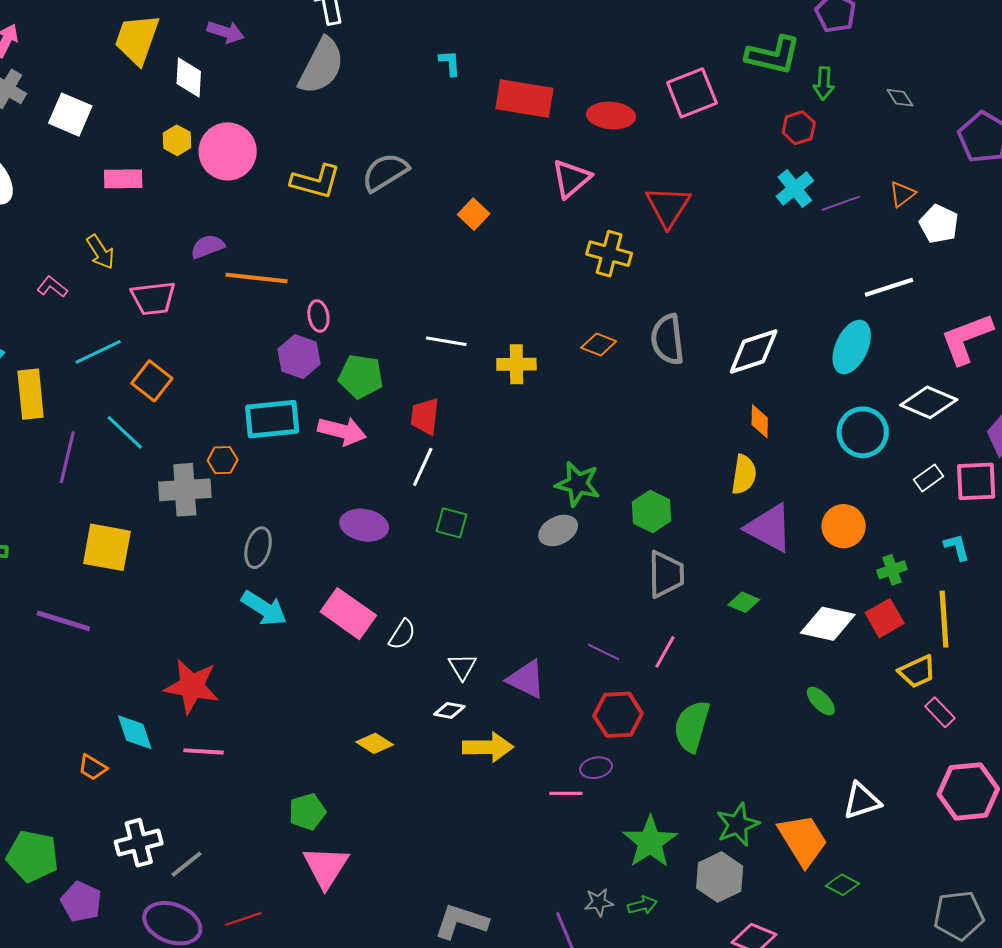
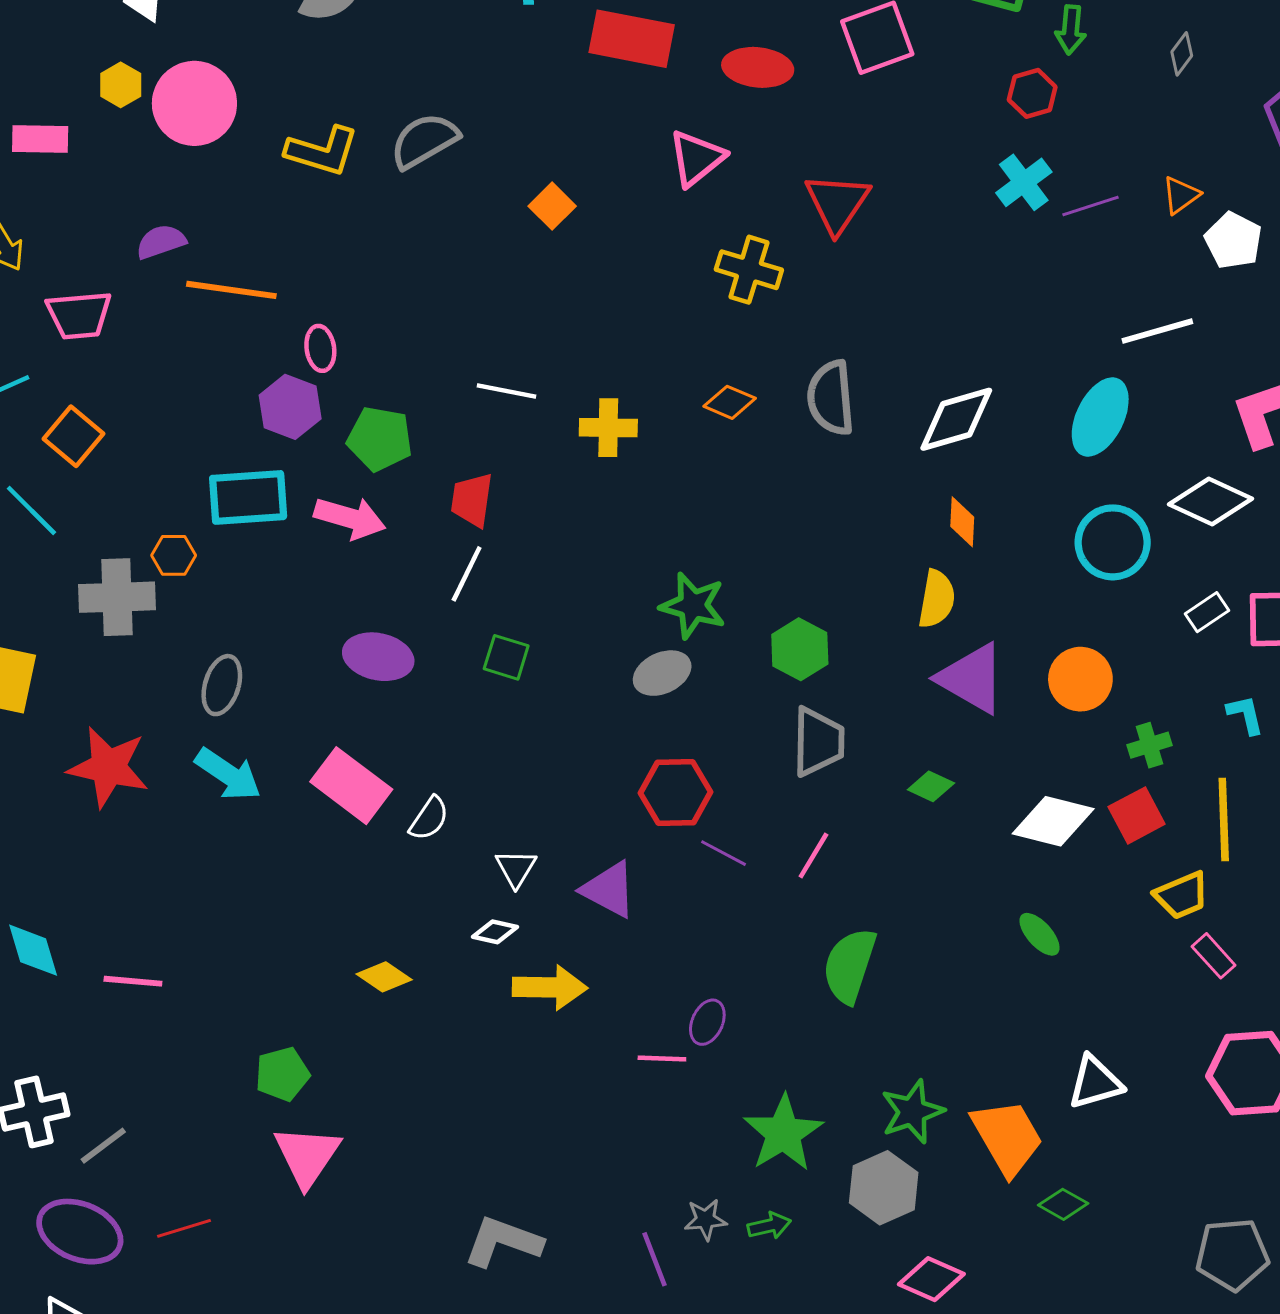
gray diamond: (900, 98) -> (1182, 54), turned 68
red star: (192, 686) -> (108, 767), moved
red hexagon: (618, 715) -> (675, 793), moved
purple ellipse: (596, 768) -> (707, 1022), turned -56

